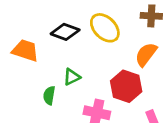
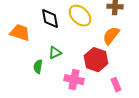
black diamond: (65, 32) -> (50, 19), turned 60

